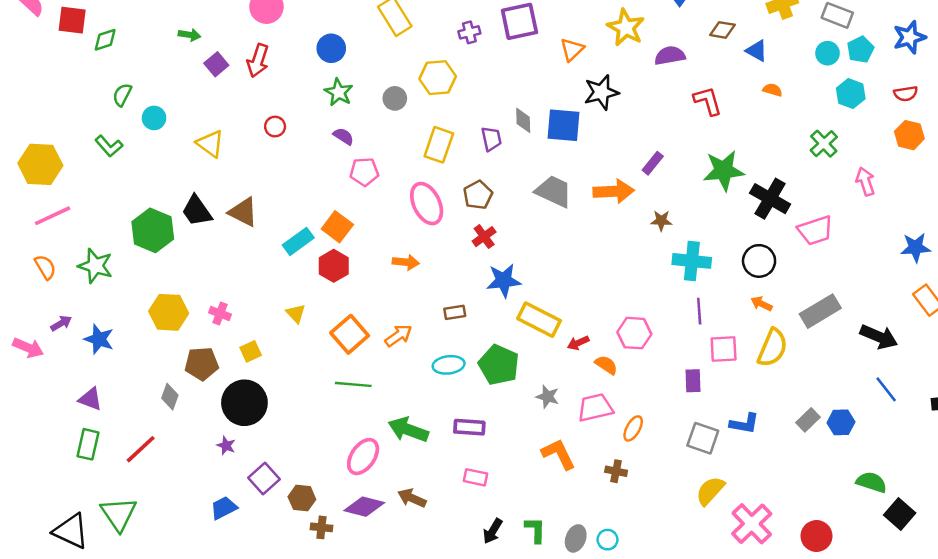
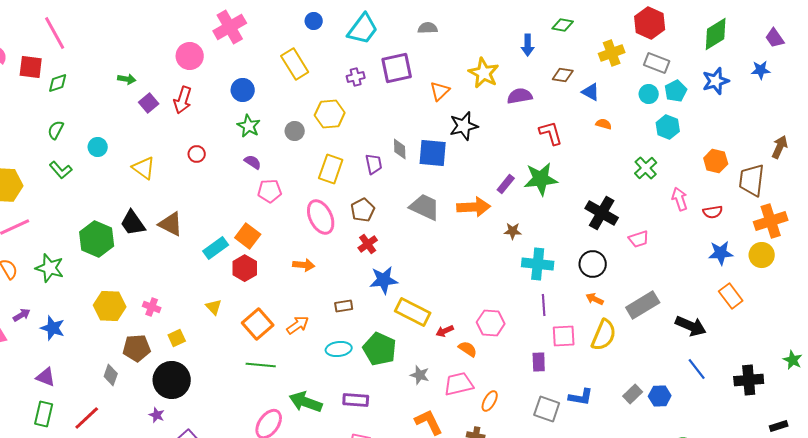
red semicircle: (906, 94) -> (713, 212), moved
green semicircle: (122, 95) -> (56, 130), moved
green star: (724, 171) -> (541, 179), moved
pink trapezoid: (815, 230) -> (639, 239), size x0.7

